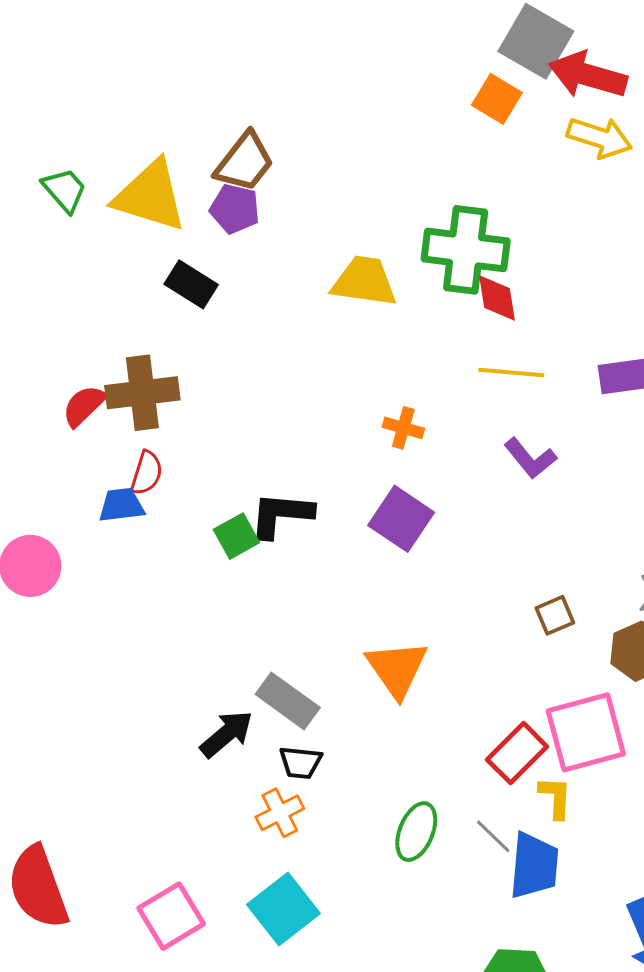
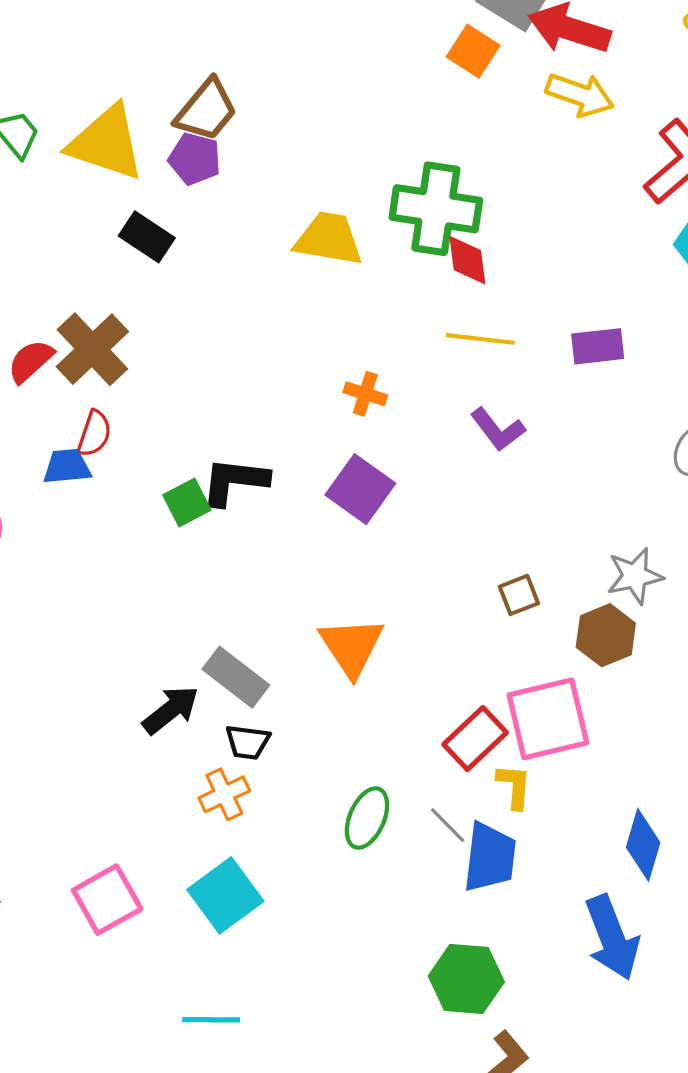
brown cross: (142, 393) -> (92, 349), turned -38

